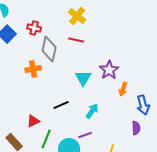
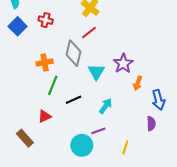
red line: (76, 40) -> (89, 32), turned -49
gray diamond: (49, 49) -> (74, 53), moved
green line: (46, 139) -> (53, 85), moved

